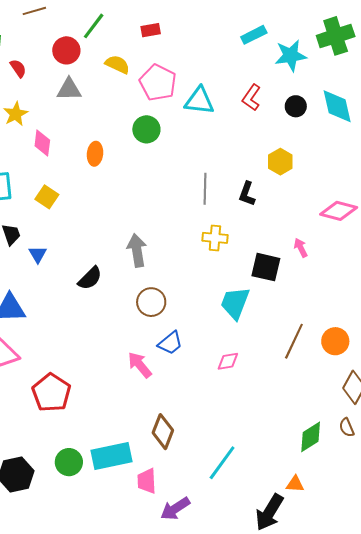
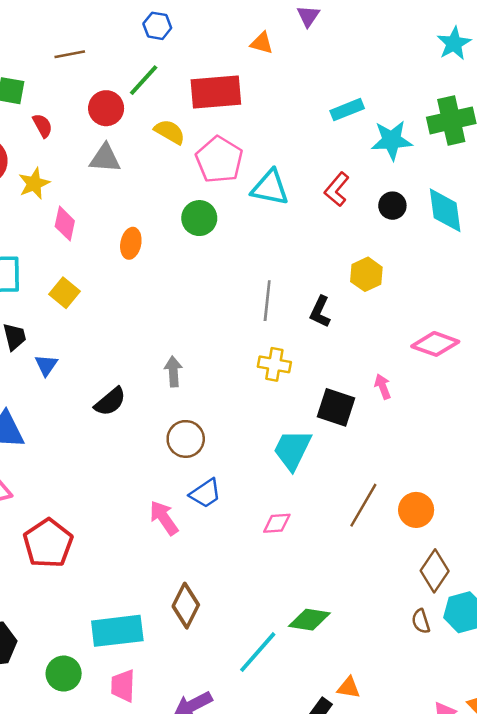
red rectangle: (151, 30) -> (216, 92), size x2.0
gray arrow: (137, 250) -> (173, 371), size x0.7
green diamond: (311, 437) -> (309, 620), moved, turned 36
green circle: (69, 462) -> (64, 674), moved
pink trapezoid: (147, 481) -> (123, 686), moved

